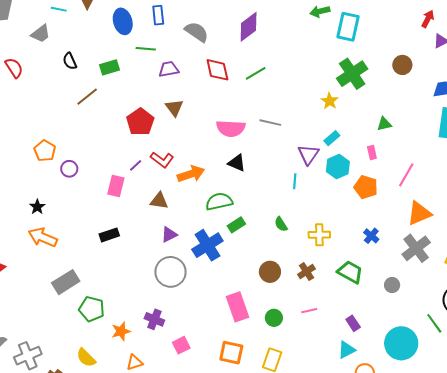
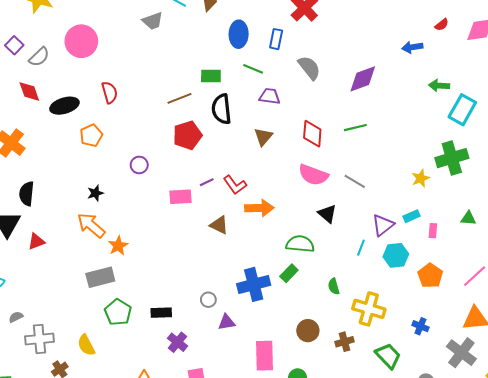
black semicircle: (70, 61) -> (221, 109), moved, size x1.6
red semicircle: (14, 68) -> (110, 92), moved
red diamond: (217, 70) -> (312, 134), moved
red pentagon: (140, 122) -> (187, 135), moved
orange pentagon: (45, 151) -> (91, 136), moved
pink rectangle: (372, 152) -> (433, 231), moved
black triangle: (237, 163) -> (327, 214), moved
cyan hexagon: (338, 167) -> (396, 255), moved
pink rectangle: (116, 186) -> (180, 197), turned 55
green semicircle: (219, 201) -> (300, 244), moved
green rectangle: (236, 225) -> (289, 273), turned -30
black rectangle: (109, 235) -> (161, 313), moved
purple triangle: (169, 235) -> (227, 322), moved
yellow cross: (319, 235) -> (369, 309), size x1.4
blue cross: (371, 236) -> (420, 326), turned -35
gray cross: (416, 248) -> (461, 353), turned -32
gray circle: (170, 272) -> (208, 300), size x0.5
orange star: (121, 331) -> (118, 246), moved, turned -30
yellow semicircle: (86, 358) -> (86, 345), moved

